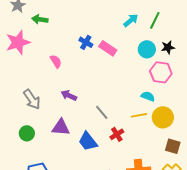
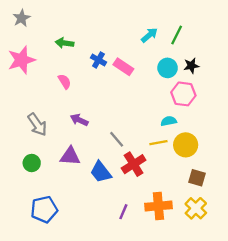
green arrow: (40, 19) -> (65, 43), moved
cyan semicircle: (148, 96) -> (169, 121), turned -32
red cross: (117, 134) -> (134, 164), size x1.5

